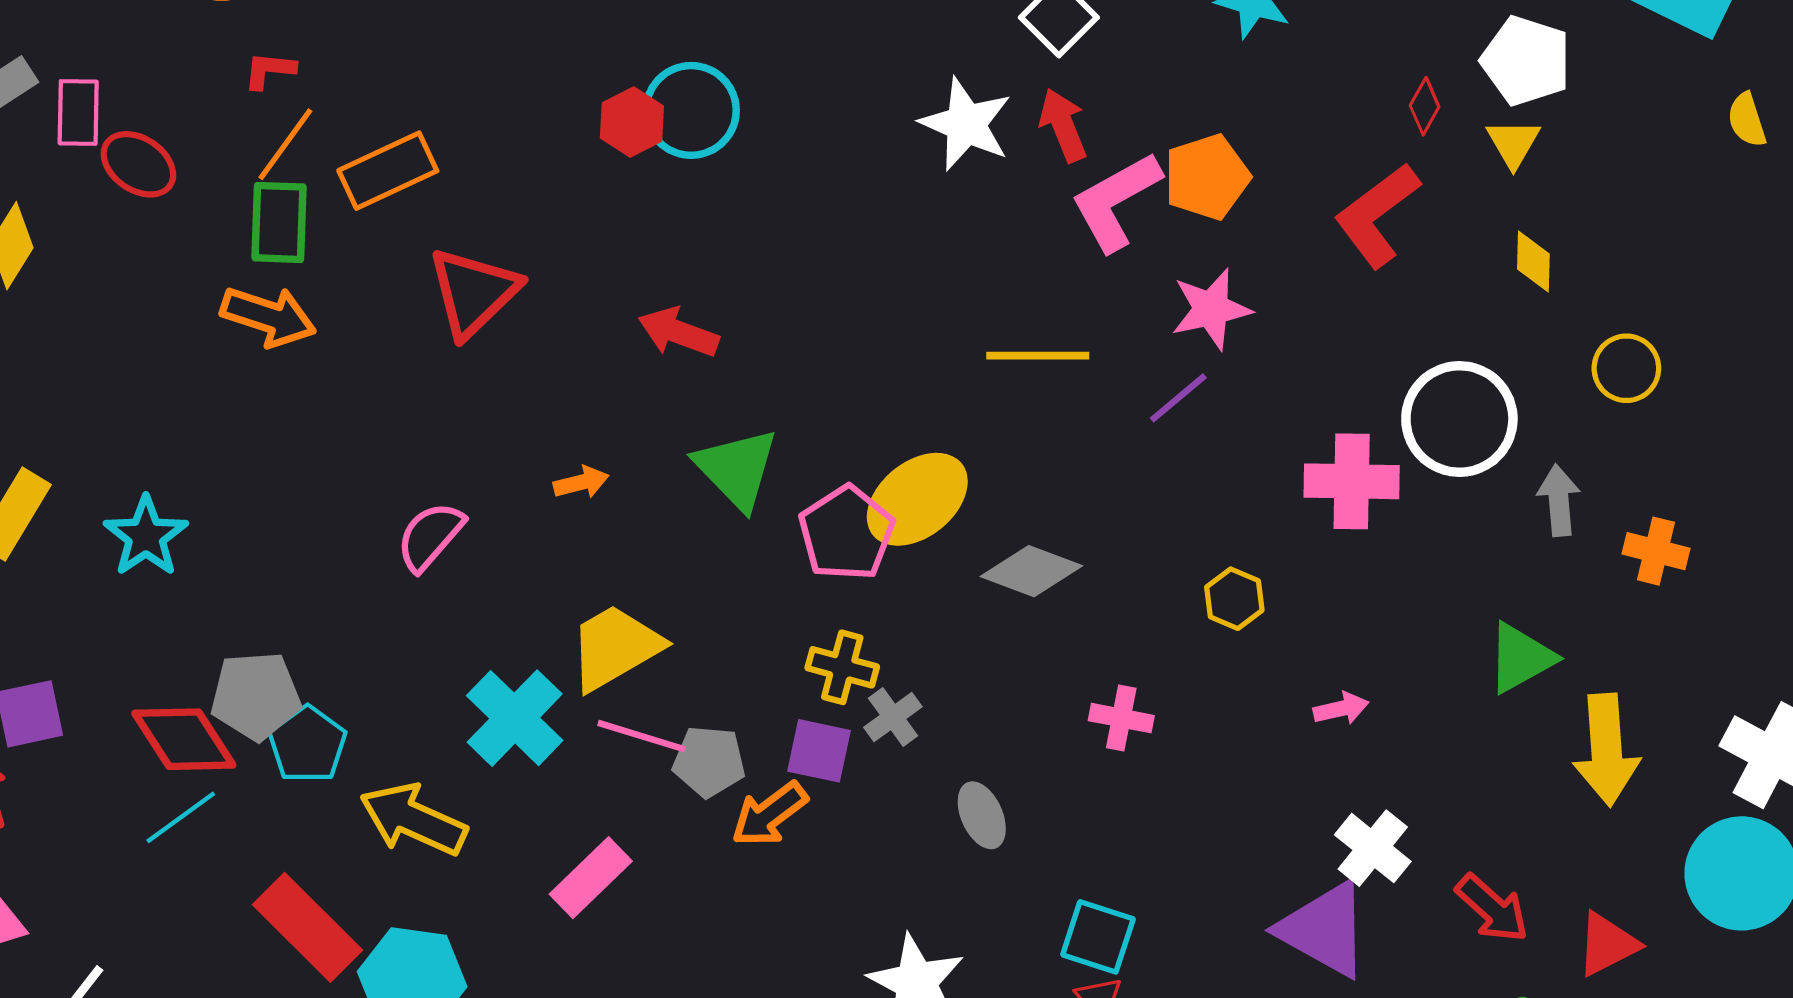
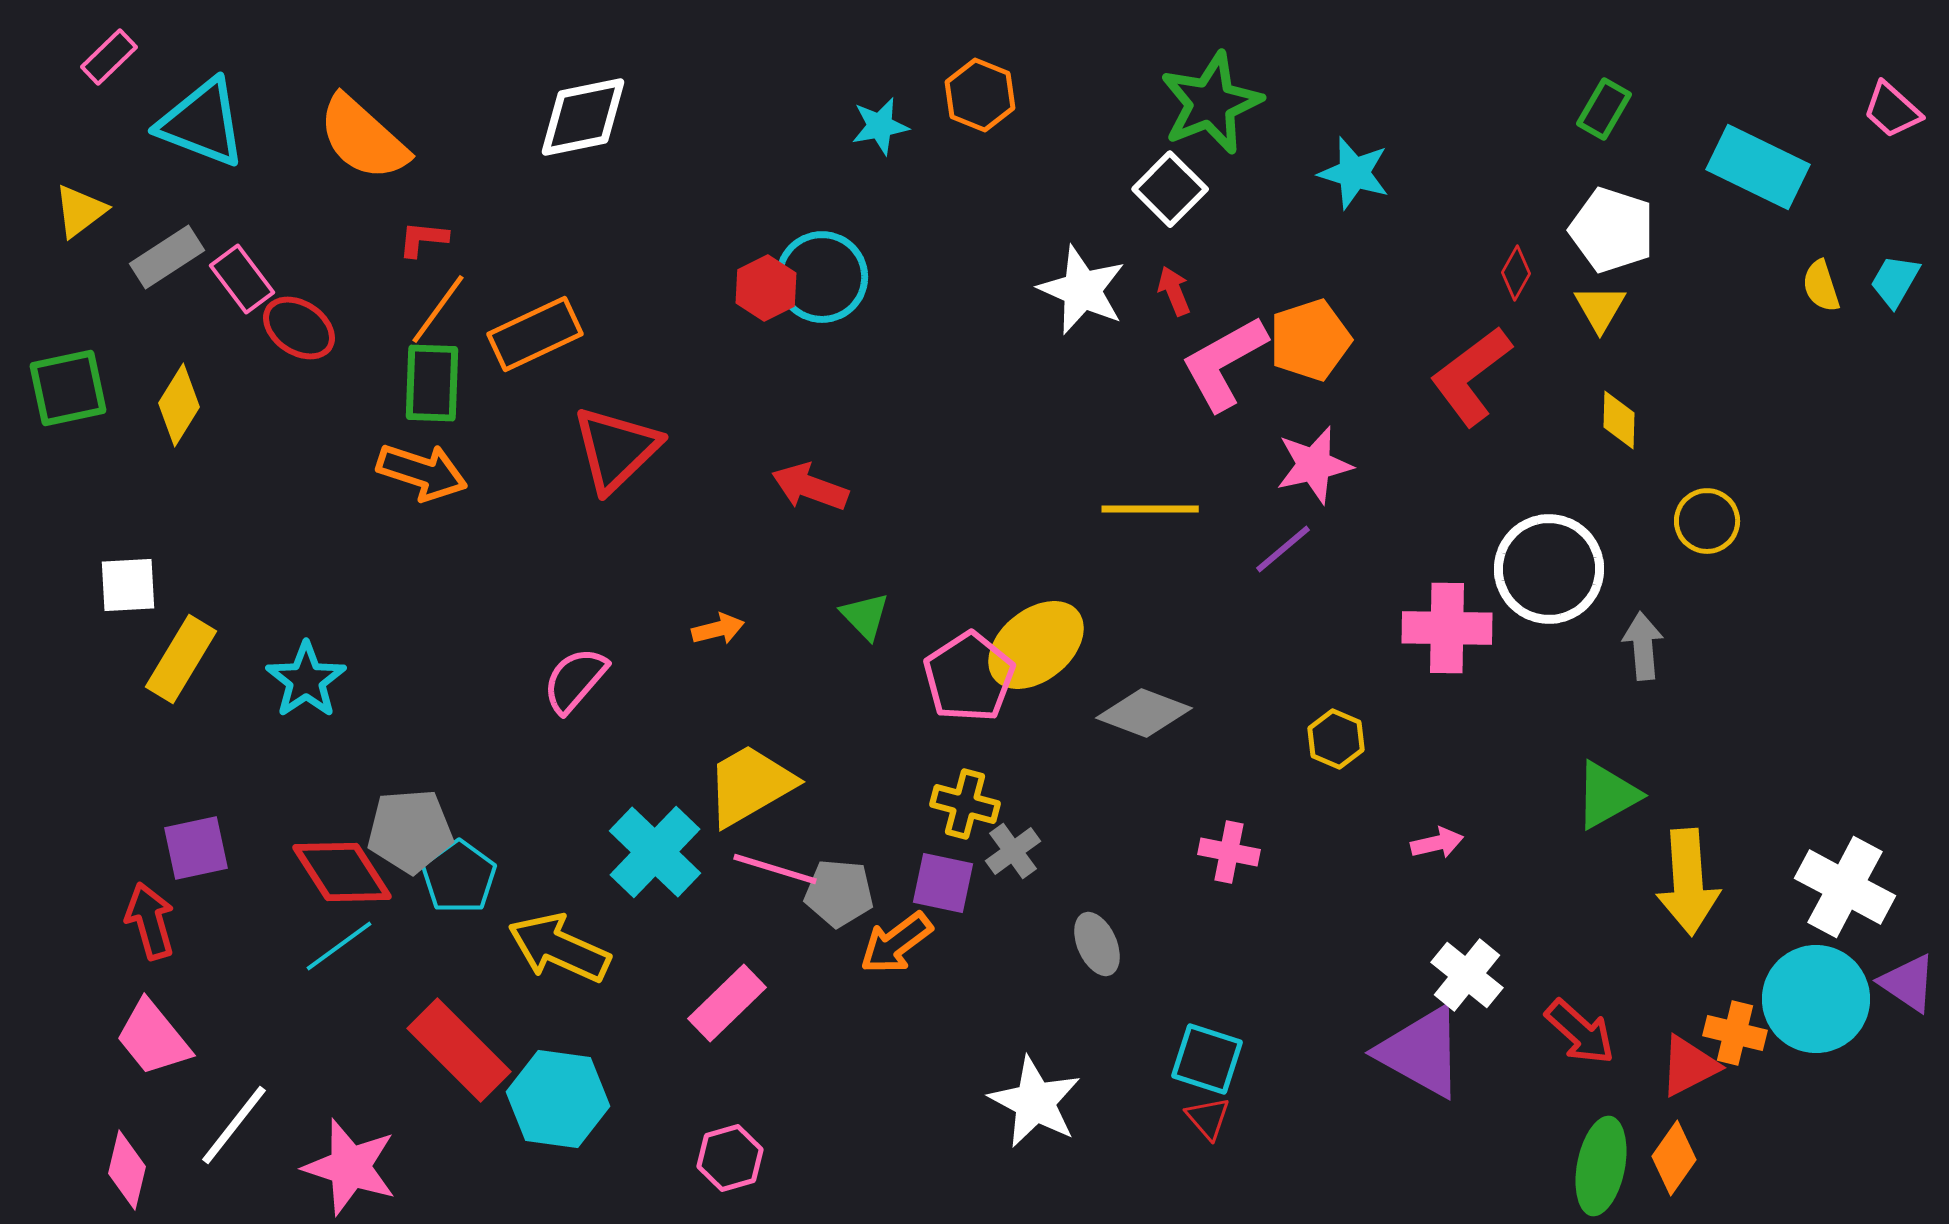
pink rectangle: (78, 113) -> (242, 279), turned -38
red arrow: (1063, 125) -> (1174, 291), size x0.7
green triangle: (737, 469) -> (865, 616), size x0.6
orange cross: (1656, 551) -> (1735, 1033), moved

